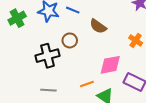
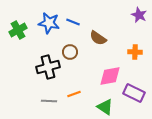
orange cross: (136, 40) -> (135, 52), turned -32
orange line: (87, 84) -> (74, 94), moved

